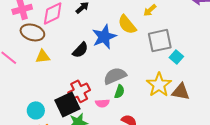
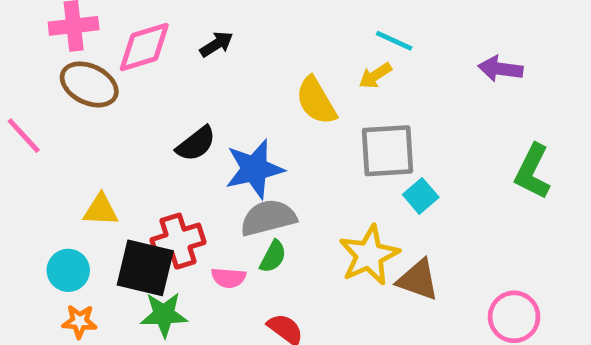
blue star: (104, 37) -> (254, 169), moved
yellow triangle: (43, 57) -> (101, 210), moved
black square: (67, 104) -> (145, 268), turned 30

